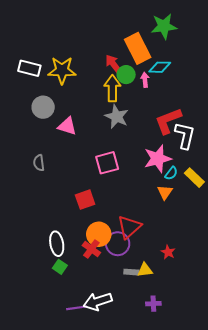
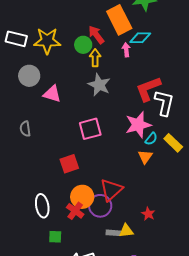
green circle: (126, 75) -> (83, 45), moved
yellow arrow: (112, 88) -> (95, 58), size x0.7
green square: (60, 267) -> (55, 237), moved, turned -32

